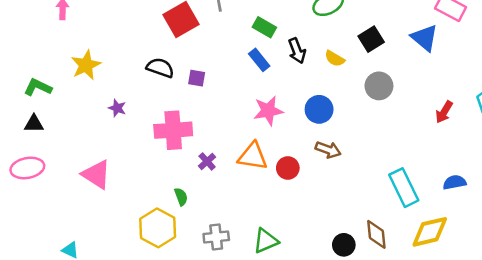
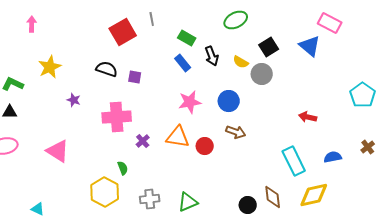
gray circle: (379, 86) -> (262, 74), moved
red arrow: (444, 112) -> (308, 117), moved, turned 72

